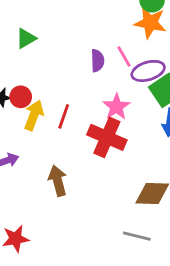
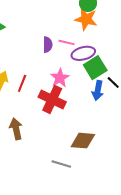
pink line: (124, 56) -> (67, 42), turned -49
gray line: (137, 236) -> (61, 164), moved

